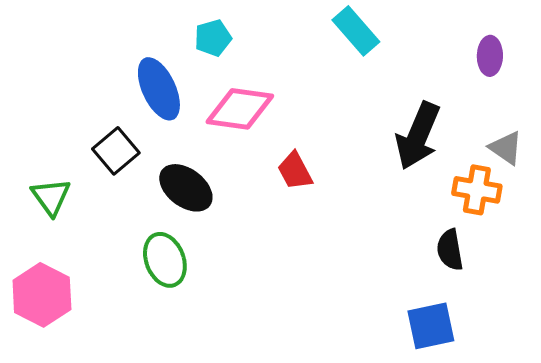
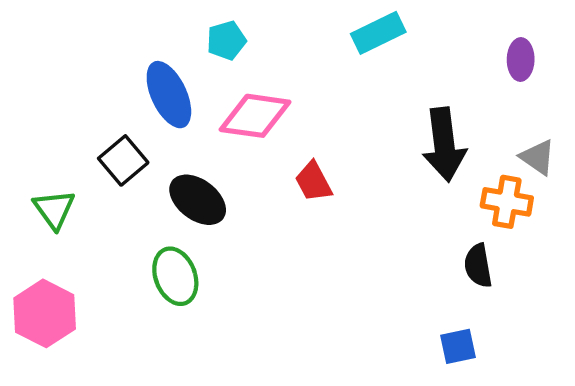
cyan rectangle: (356, 31) -> (378, 33), turned -75
black arrow: (418, 136) -> (444, 144), turned -30
blue square: (431, 326) -> (458, 346), size x0.7

